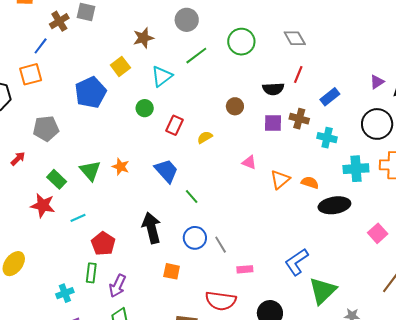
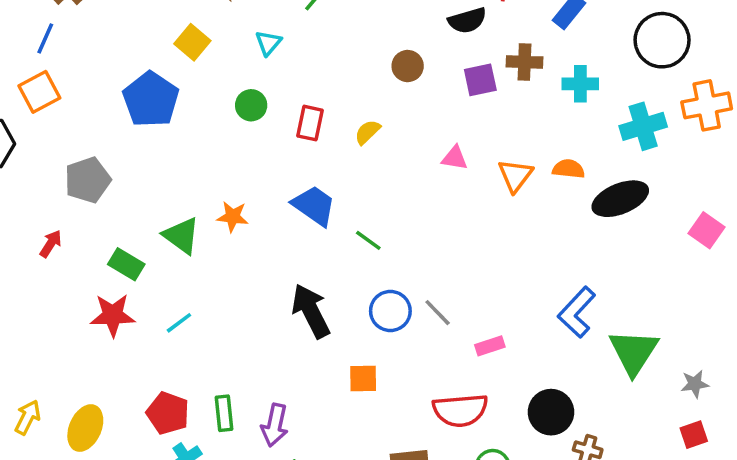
cyan triangle: (162, 76) -> (268, 43), size x0.7
red pentagon: (103, 244) -> (168, 413), moved

